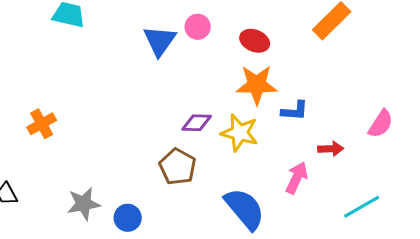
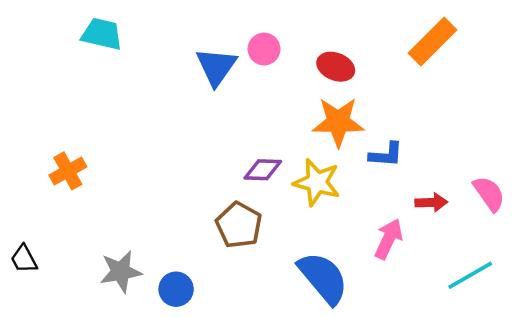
pink semicircle: (381, 124) -> (489, 194), moved, turned -68

